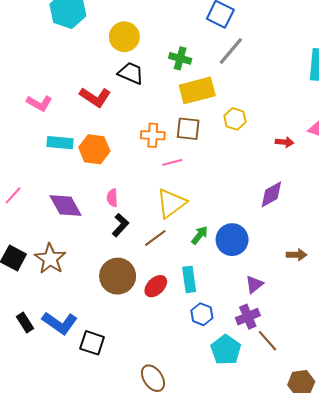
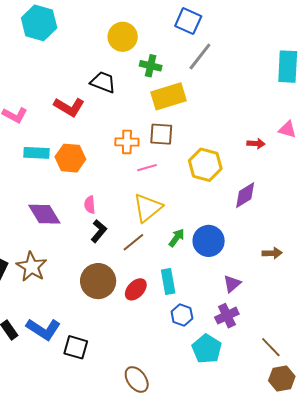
yellow circle: (124, 37) -> (123, 37), moved
yellow hexagon: (235, 119) -> (205, 165), moved, size x1.5
brown line: (268, 341) -> (271, 347), moved

